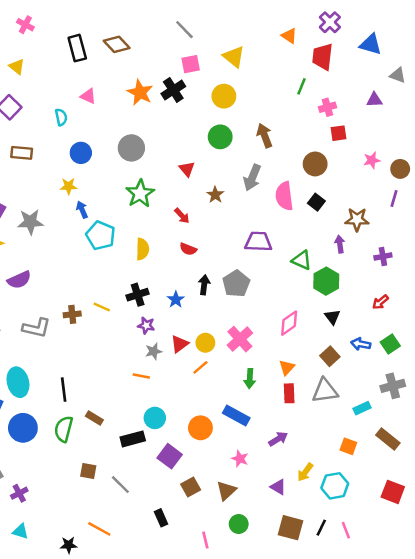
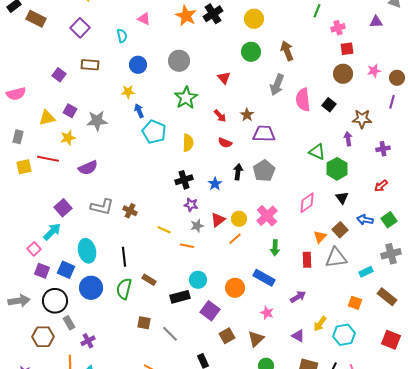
brown circle: (315, 164) -> (343, 74), moved
brown star: (215, 195) -> (247, 115), moved
purple trapezoid: (258, 242) -> (264, 134), moved
yellow line: (102, 307) -> (164, 230), moved
brown cross: (72, 314) -> (130, 211), moved, turned 32
orange triangle: (287, 367) -> (320, 237), moved

